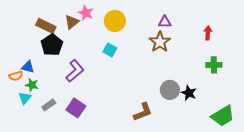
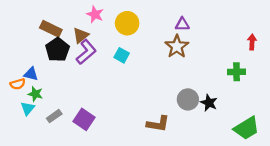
brown triangle: (72, 22) -> (81, 35), moved
red arrow: (208, 33) -> (252, 42), moved
purple L-shape: (75, 71) -> (86, 52), moved
brown L-shape: (143, 112) -> (158, 124), turned 30

